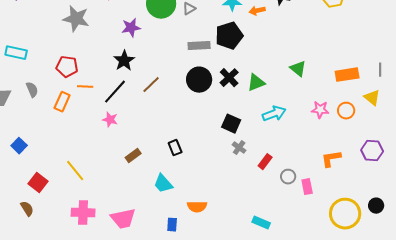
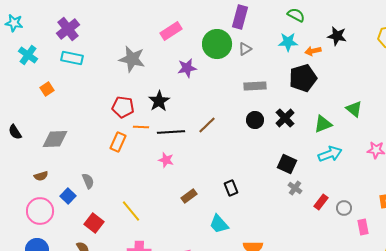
black pentagon: (229, 36) -> (303, 78), moved
cyan rectangle: (16, 53) -> (72, 58), moved
black star: (124, 61) -> (159, 101), moved
black circle: (199, 80) -> (255, 120), size x0.7
green triangle: (256, 83) -> (323, 124), moved
gray semicircle: (32, 90) -> (88, 181), moved
black line: (115, 92) -> (171, 132), turned 44
blue square: (19, 146) -> (68, 196), moved
gray circle: (288, 177) -> (344, 208), moved

